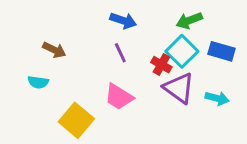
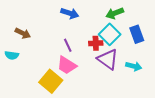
blue rectangle: (221, 51) -> (137, 34), turned 54
purple line: (120, 53) -> (68, 45), moved
red cross: (161, 65) -> (96, 43), turned -32
yellow square: (76, 120) -> (51, 81), moved

